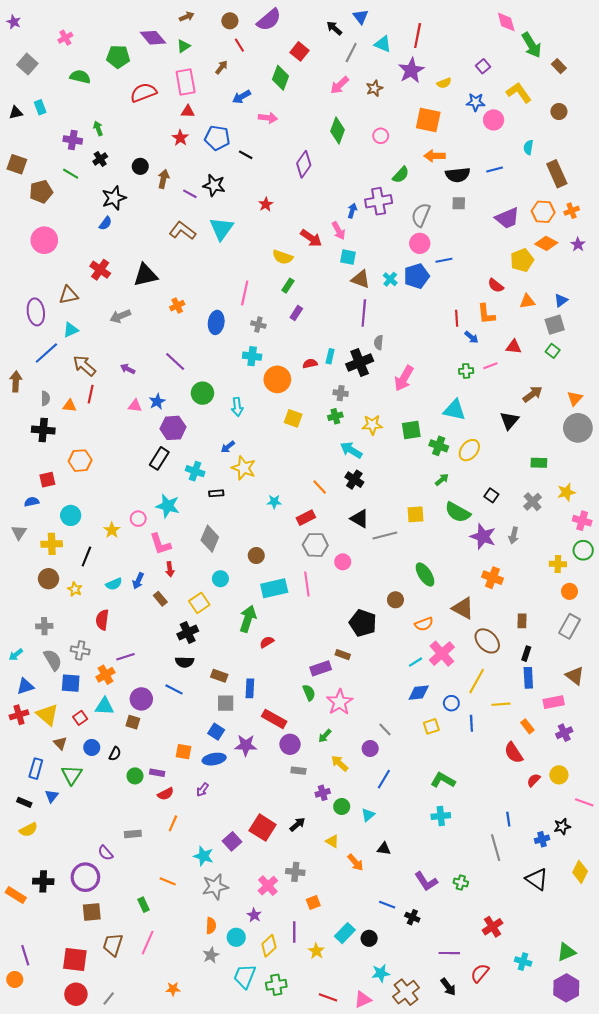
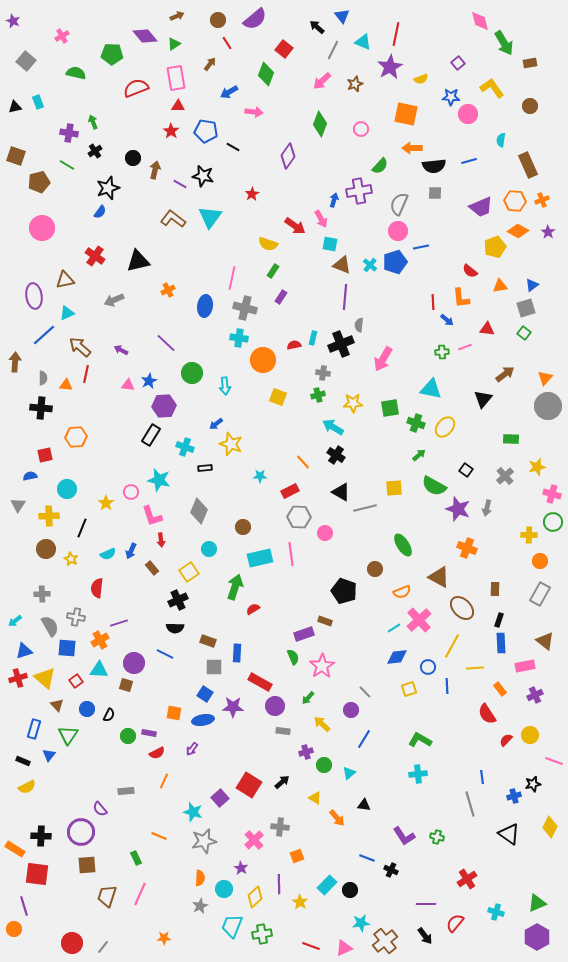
brown rectangle: (559, 66) -> (530, 63), turned -56
gray cross: (258, 325) -> (245, 308), size x1.6
red square: (75, 959) -> (37, 874), moved

